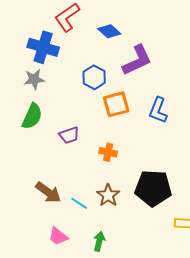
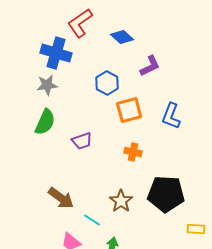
purple L-shape: (137, 60) -> (150, 66), size x0.7
orange cross: (108, 152) -> (133, 152), moved
cyan line: (79, 203) -> (92, 220), moved

